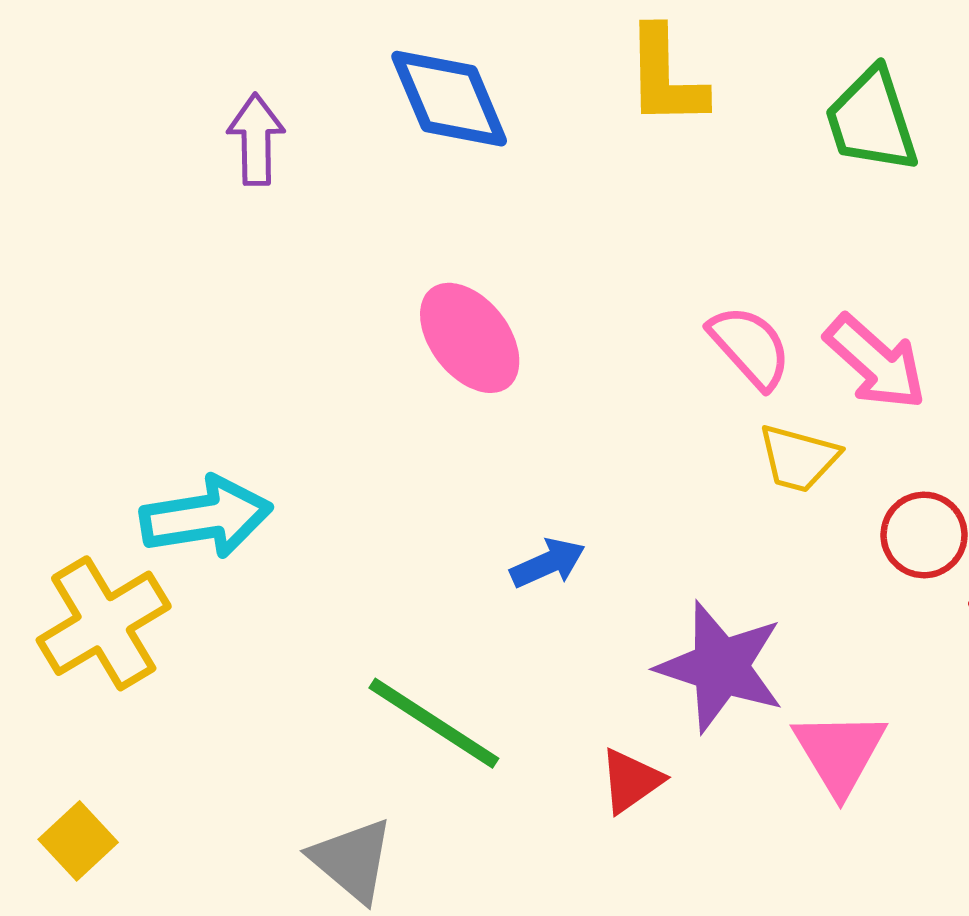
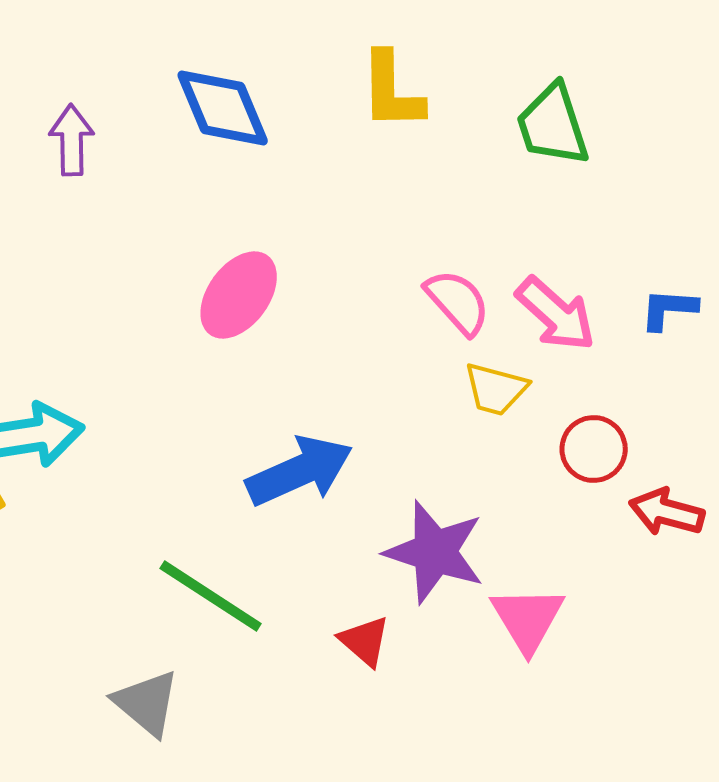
pink ellipse: (470, 338) -> (239, 295), turned 74
blue arrow: (548, 563) -> (300, 471), size x1.8
red triangle: (631, 781) -> (365, 641), turned -44

